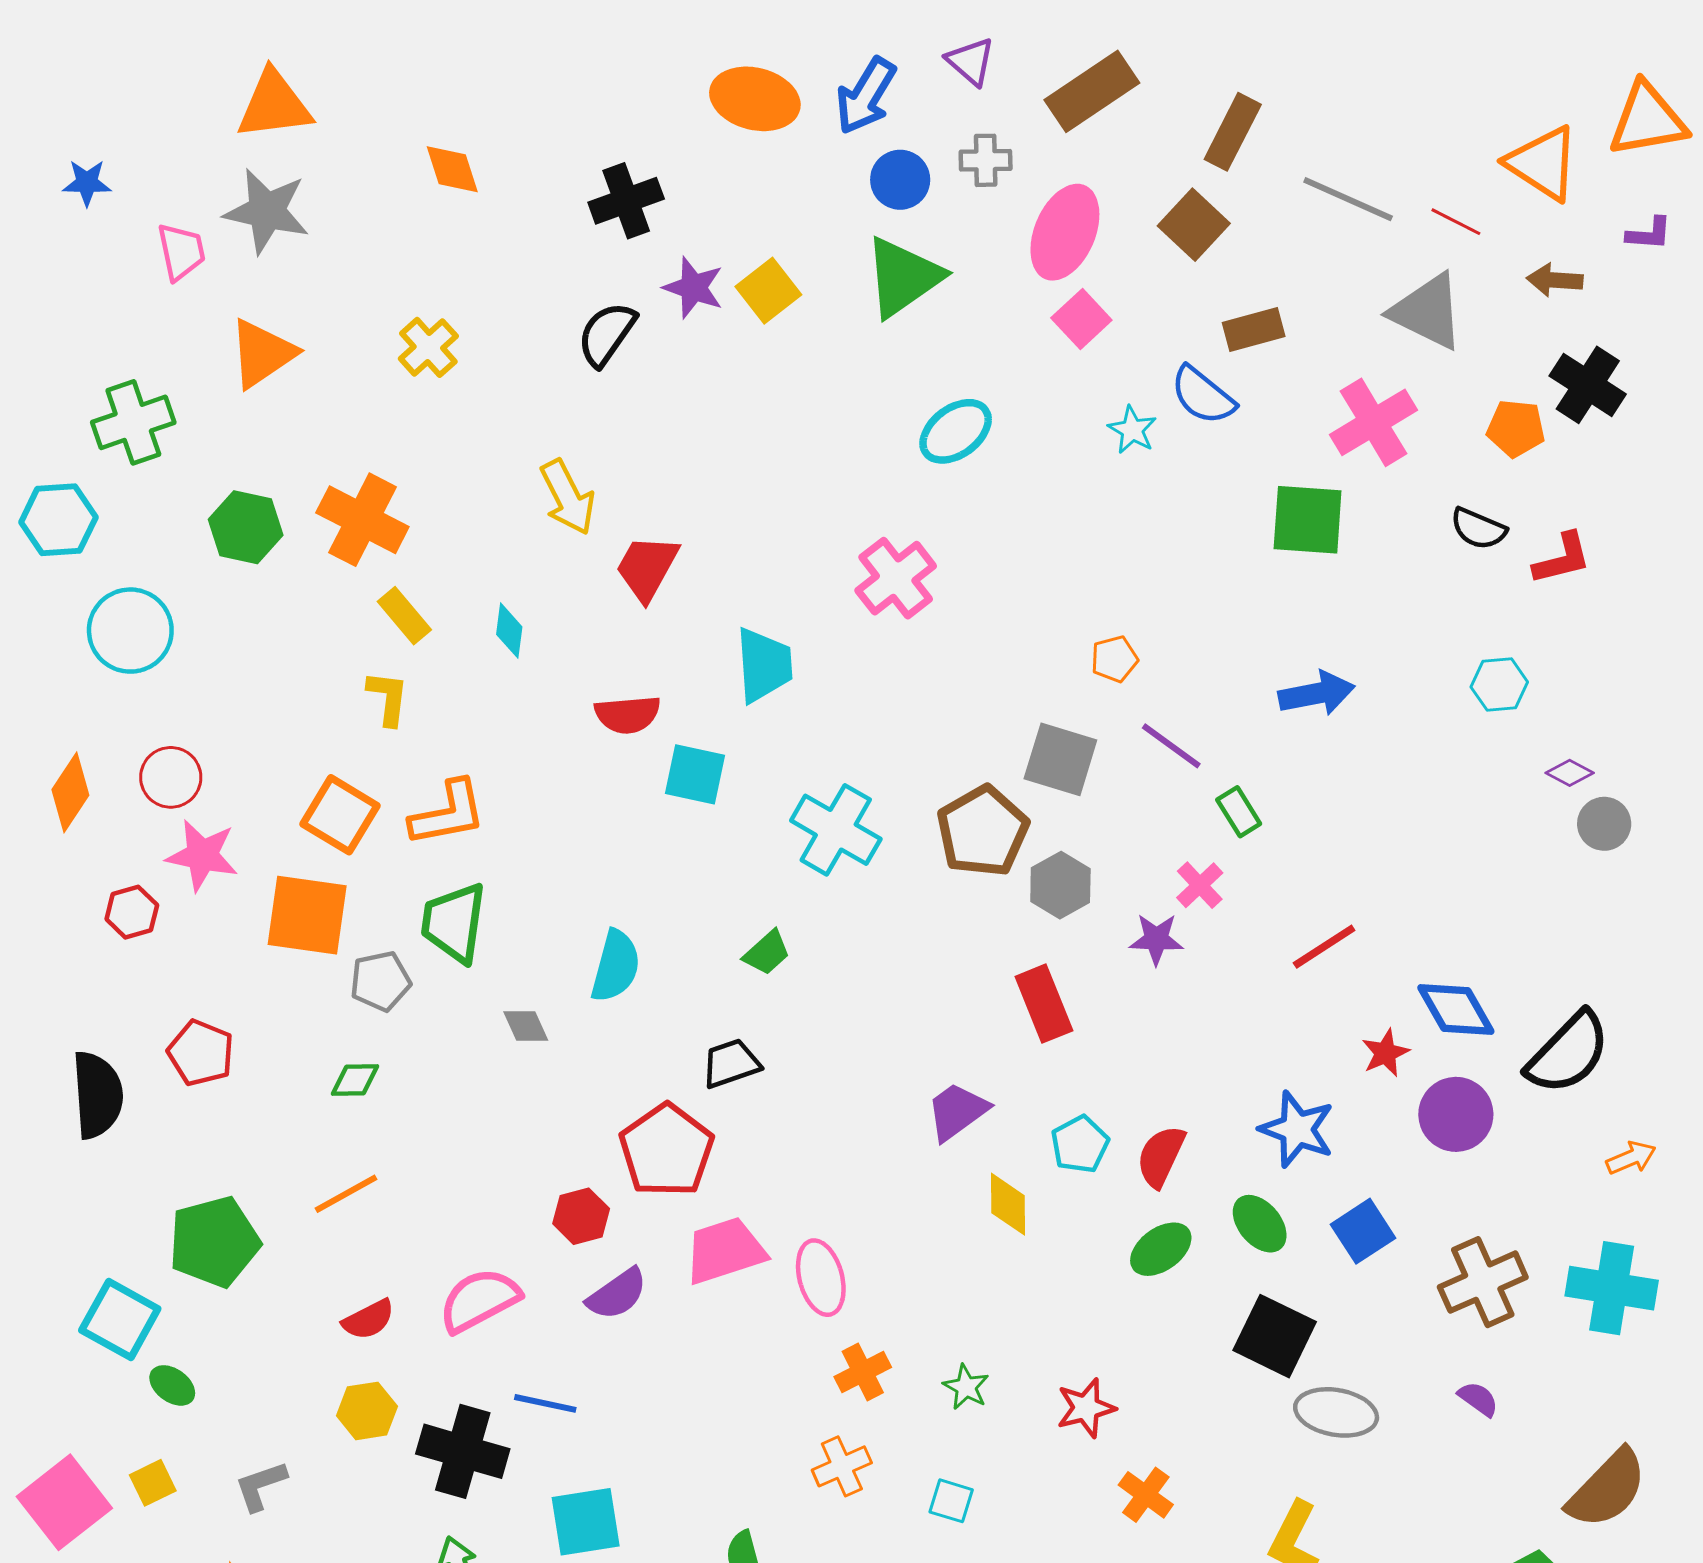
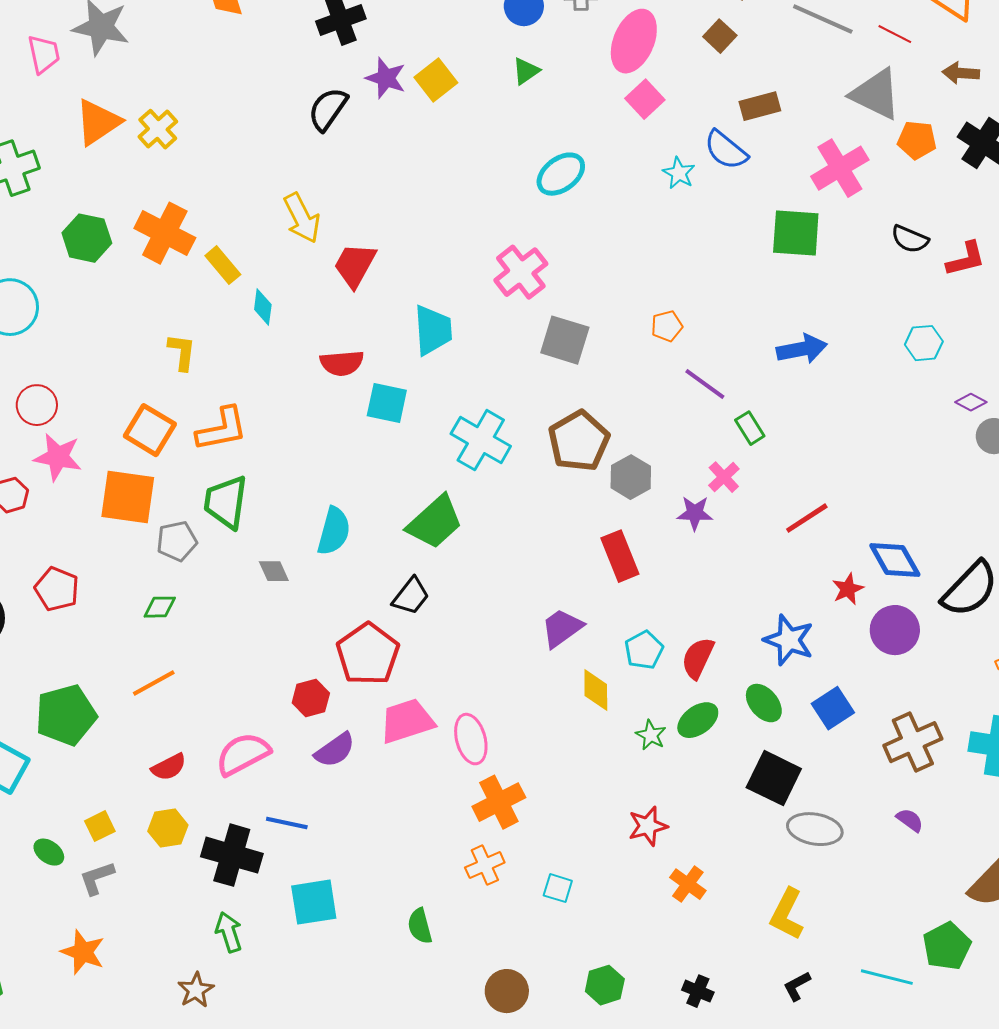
brown square: (1194, 225) -> (720, 36), size x0.7
green triangle: (903, 277) -> (526, 71), size x0.5
yellow cross: (428, 347) -> (158, 129), moved
orange pentagon: (1516, 428) -> (917, 140), moved
yellow rectangle: (404, 616) -> (223, 265), moved
gray square: (1060, 759) -> (565, 340), moved
green trapezoid: (767, 953) -> (435, 522), size x1.8
black trapezoid: (731, 1063) -> (411, 596), turned 147
orange cross: (863, 1372) -> (499, 802), size x1.4
green ellipse: (172, 1385) -> (49, 852), moved
green star: (966, 1387) -> (651, 735), moved
yellow square: (153, 1483) -> (100, 826), moved

